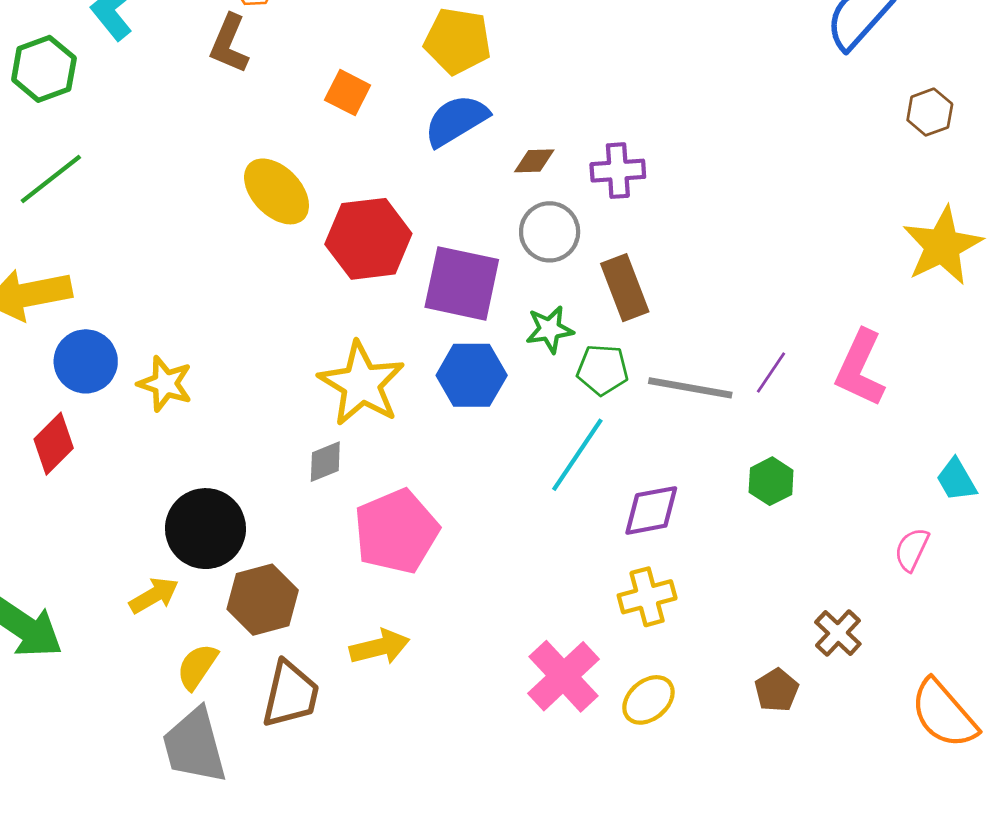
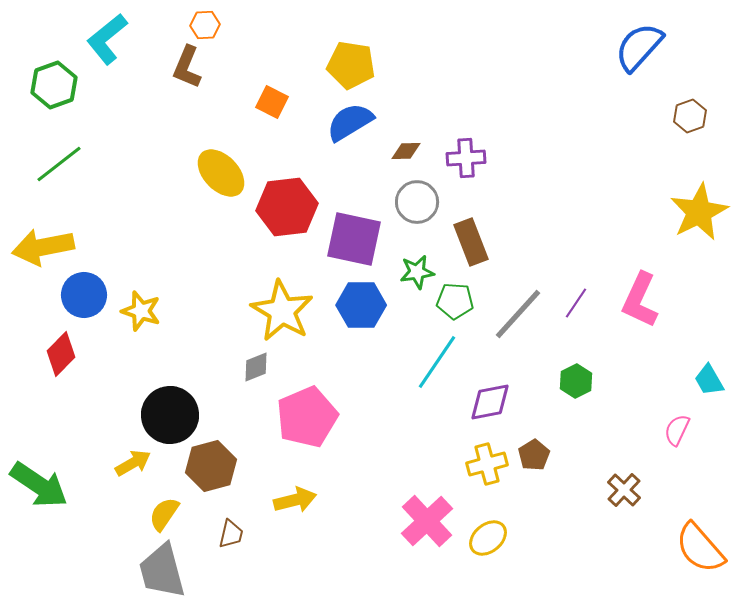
gray line: (690, 388) -> (518, 314), turned -58
brown pentagon: (777, 690) -> (534, 455), moved
brown trapezoid: (290, 694) -> (231, 534), size x0.6

